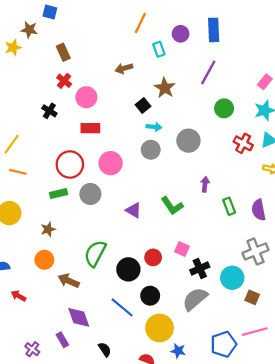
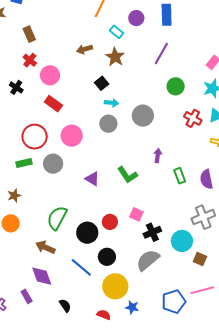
cyan rectangle: (159, 49) -> (117, 32), turned -32
brown star: (165, 88) -> (115, 57), moved
red rectangle: (90, 128) -> (53, 104), turned 36
brown arrow: (69, 281) -> (45, 247), moved

